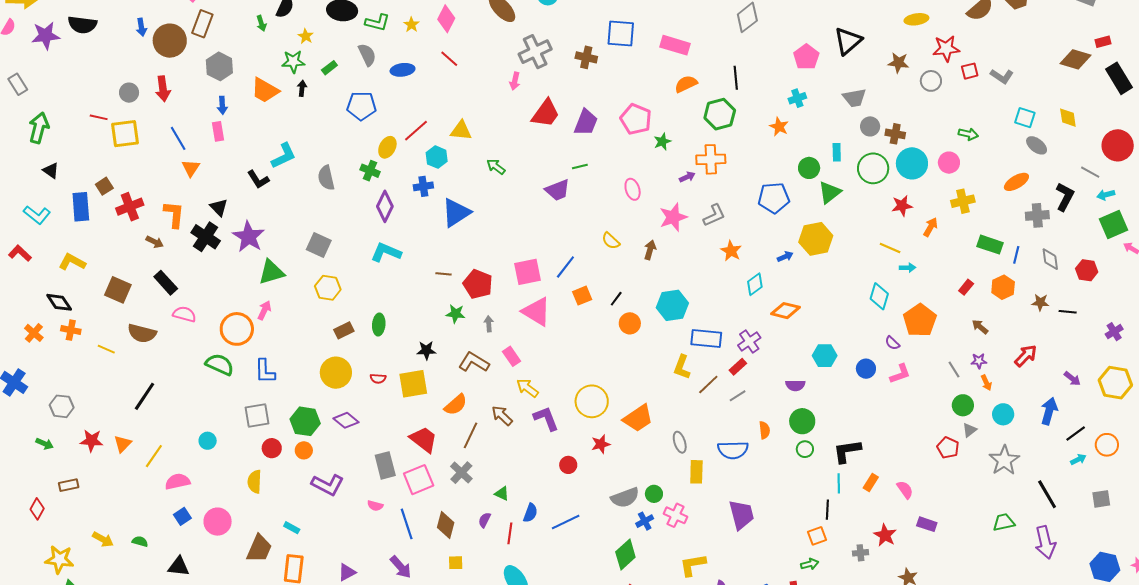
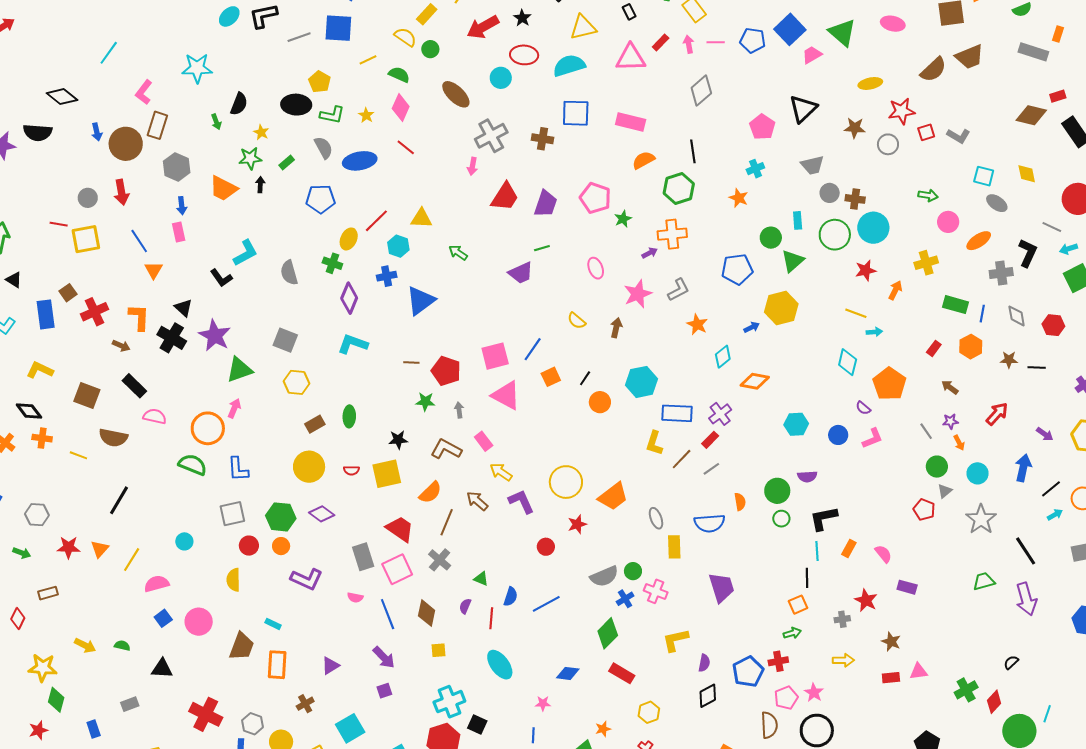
blue ellipse: (403, 70) -> (360, 161), size x1.4
pink circle: (949, 163) -> (948, 222), moved
purple semicircle: (795, 385) -> (807, 476), moved

